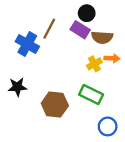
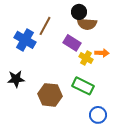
purple rectangle: (80, 30) -> (72, 43), moved
brown semicircle: (102, 37) -> (87, 24), moved
yellow cross: (94, 64) -> (86, 58), turned -32

